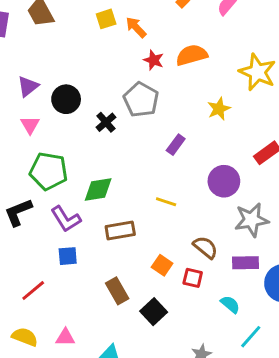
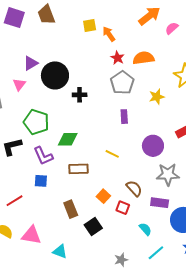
black circle: (66, 99) -> (55, 75), size x1.4
gray pentagon: (141, 100) -> (122, 83), moved
black cross: (106, 122) -> (80, 95), turned 32
pink triangle: (30, 125) -> (19, 85), moved
purple rectangle: (176, 145) -> (124, 117), turned -48
pink triangle: (65, 337) -> (31, 235), size x1.5

